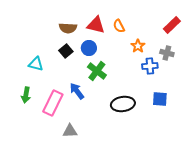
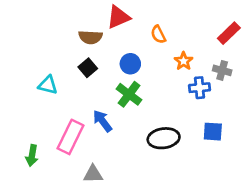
red triangle: (96, 25) -> (118, 17), moved, turned -36
blue circle: (89, 48) -> (130, 64), moved
green arrow: (26, 95) -> (32, 156), moved

